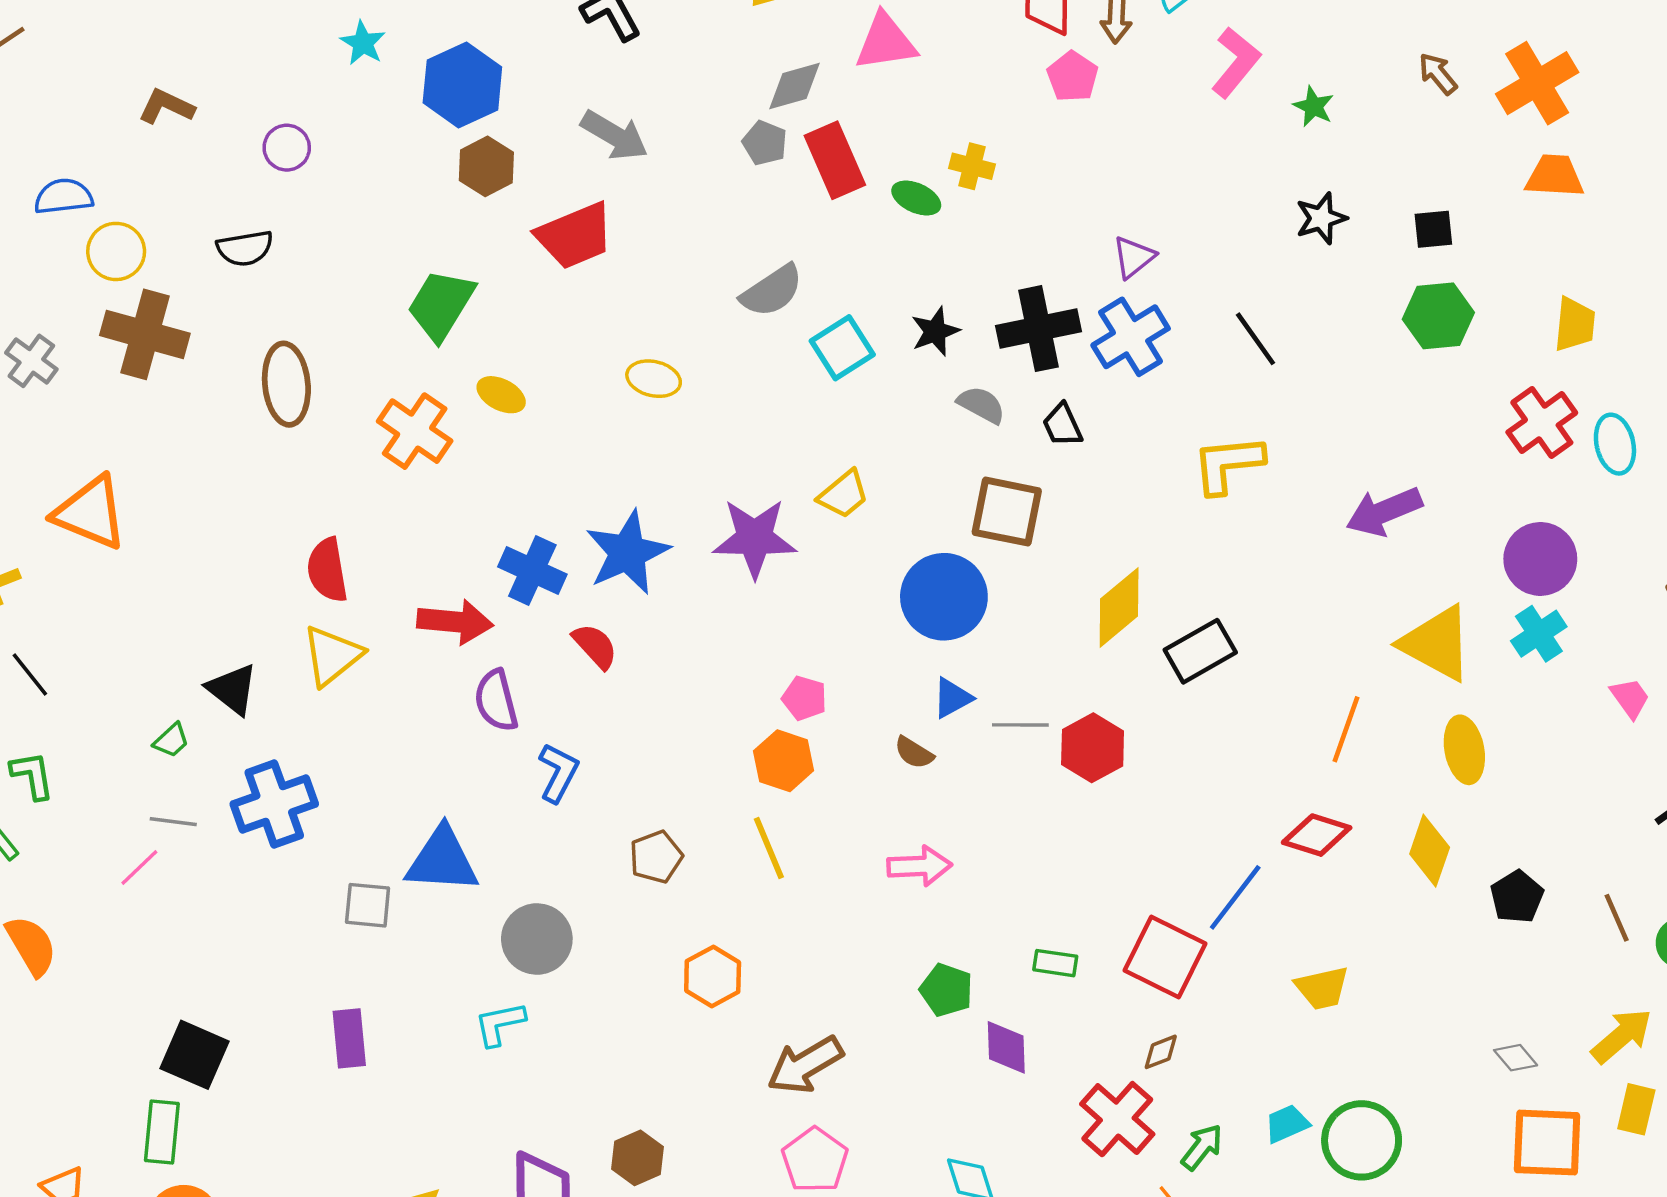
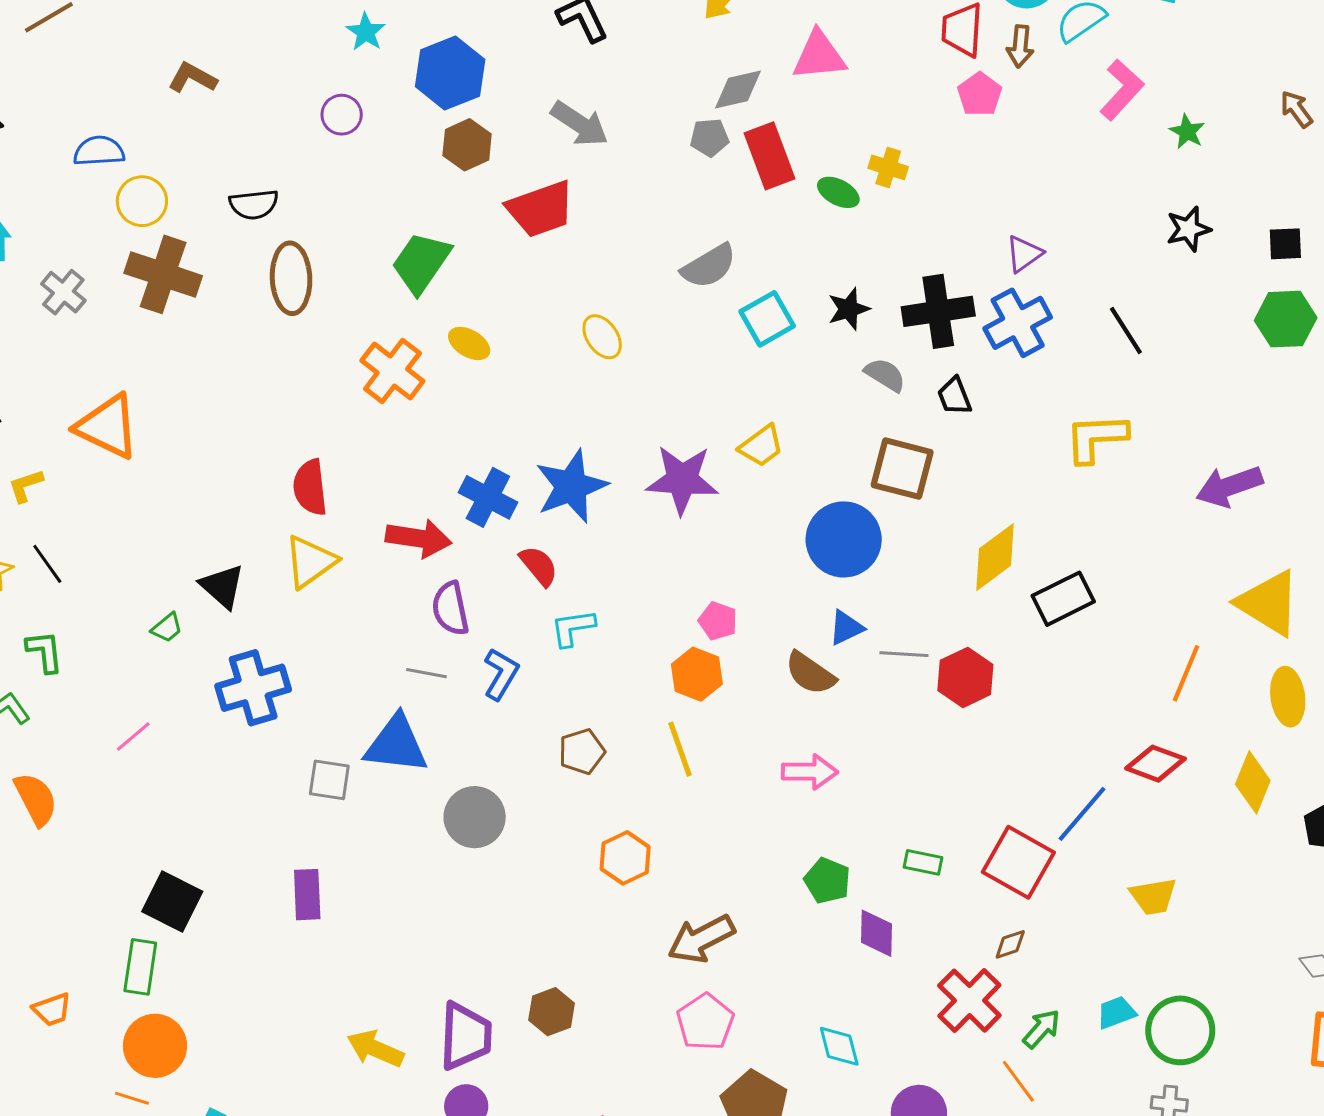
gray pentagon: (765, 143) -> (709, 137), turned -30
purple circle: (287, 148) -> (342, 115), moved
yellow ellipse: (654, 379) -> (602, 337), turned 39
brown ellipse: (286, 384) -> (291, 278), moved
brown semicircle: (914, 753) -> (810, 673), size x1.5
gray line: (173, 822) -> (427, 673), moved
cyan L-shape: (500, 1024) -> (573, 628), moved

